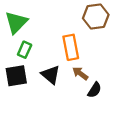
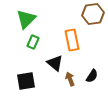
brown arrow: (80, 73) -> (70, 79), moved, turned 32
black square: (16, 76) -> (26, 81), moved

